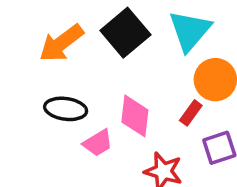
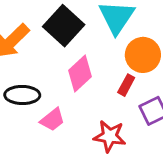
pink diamond: (135, 116) -> (80, 73), moved, turned 48

